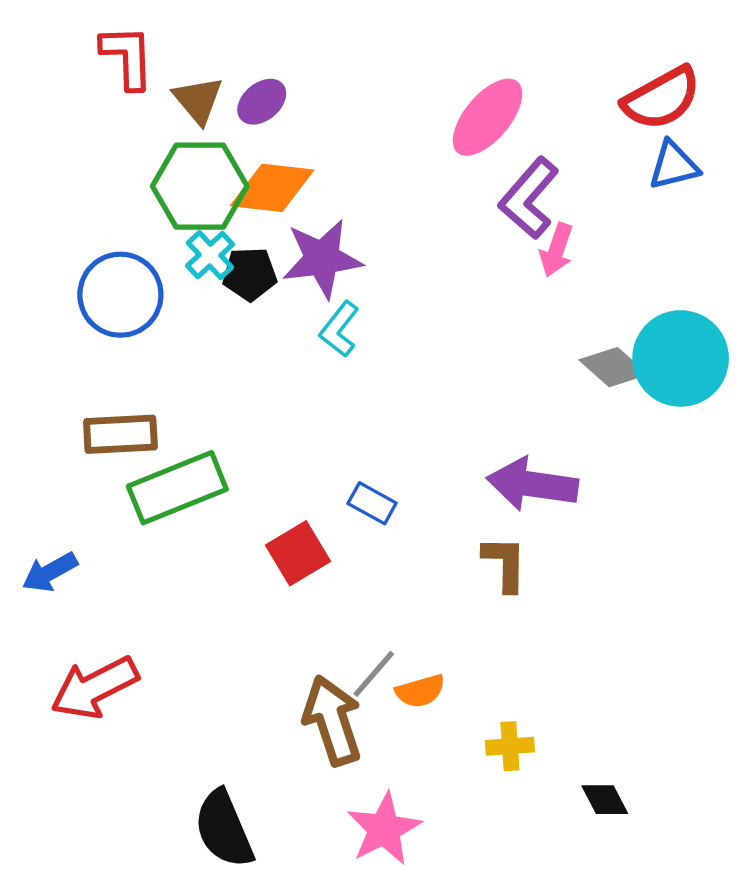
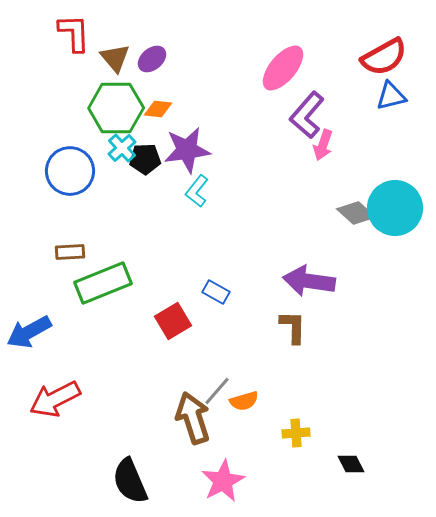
orange diamond: (272, 188) -> (158, 109), size x0.6
brown rectangle: (120, 434) -> (70, 252), size x0.7
blue arrow: (50, 572) -> (29, 332), size x1.4

